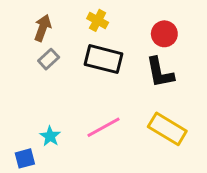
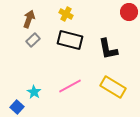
red circle: (164, 34) -> (129, 12), moved
blue square: (25, 158) -> (17, 107), turned -32

